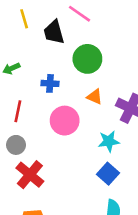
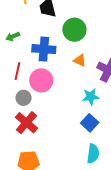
blue cross: (50, 83) -> (44, 49), size x1.6
pink circle: (65, 121) -> (41, 80), moved
gray circle: (16, 145) -> (24, 98), moved

